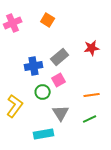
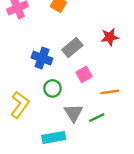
blue cross: (34, 66) -> (42, 58), turned 30
pink square: (59, 80) -> (84, 74), moved
green line: (90, 119) -> (97, 118), moved

